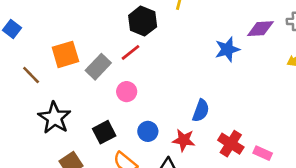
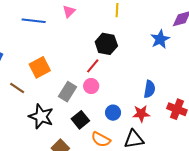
black hexagon: (143, 21) -> (106, 44), moved
red line: (130, 52) -> (93, 66), moved
gray rectangle: (98, 67) -> (67, 92), moved

